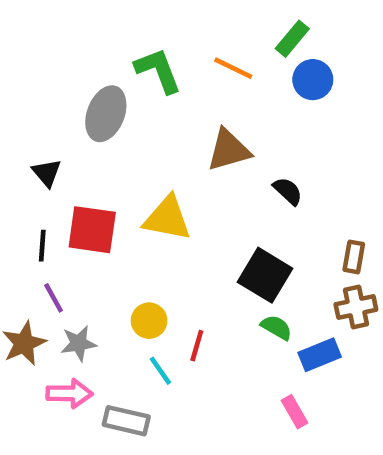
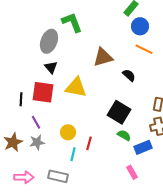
orange line: (233, 68) -> (144, 49), moved
black triangle: (47, 173) -> (51, 67), moved
purple line: (54, 298) -> (36, 122), moved
cyan line: (160, 371) -> (73, 154), turned 48
pink arrow: (69, 393) -> (24, 177), moved

